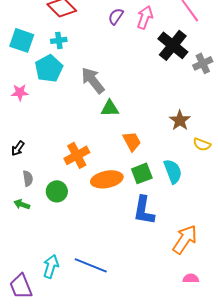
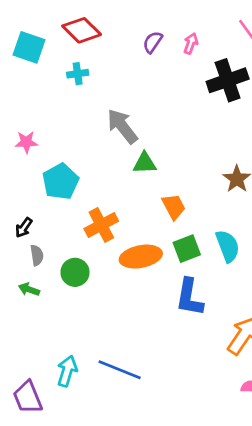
pink arrow: (145, 17) -> (191, 43), size x0.7
cyan square: (22, 40) -> (29, 47), moved
black cross: (173, 45) -> (228, 80), turned 32
cyan pentagon: (49, 68) -> (61, 182), moved
black arrow: (18, 148) -> (24, 228), moved

